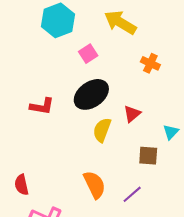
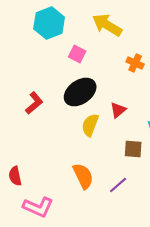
pink square: (88, 54) -> (77, 54), turned -30
red L-shape: (42, 106) -> (34, 103), turned -50

